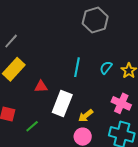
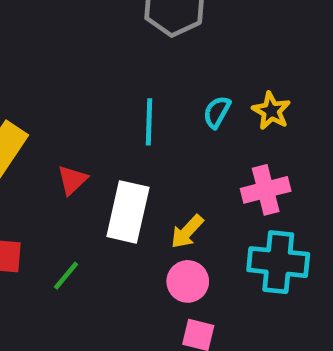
red triangle: (41, 87) -> (72, 180), turned -32
pink cross: (121, 103) -> (266, 190), turned -30

